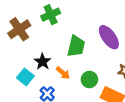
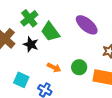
green trapezoid: (76, 46) -> (50, 32), moved, turned 145
black star: (43, 62) -> (31, 44), moved

